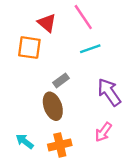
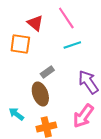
pink arrow: (103, 132) -> (83, 116), size x1.4
cyan arrow: (25, 141) -> (16, 114), moved

